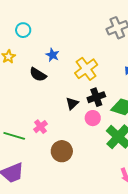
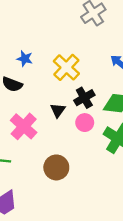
pink cross: (40, 127) -> (24, 126), moved, size x1.6

